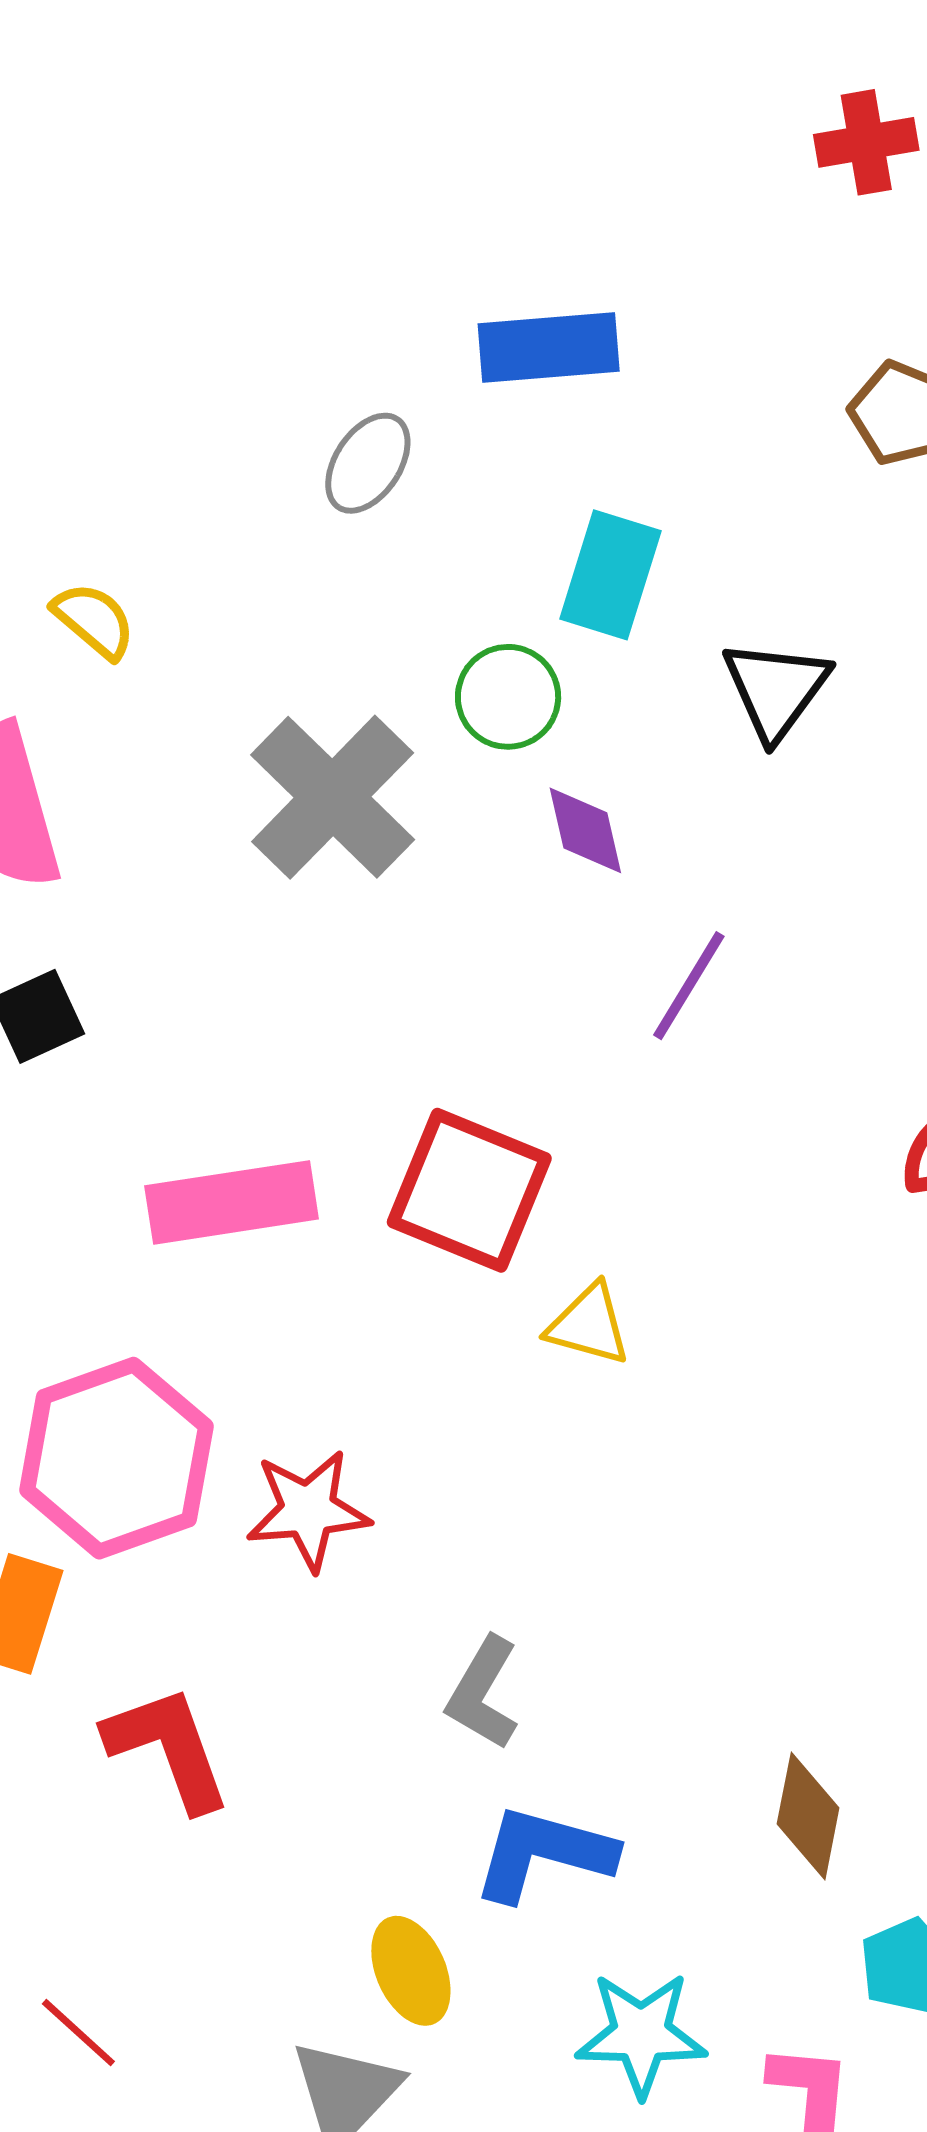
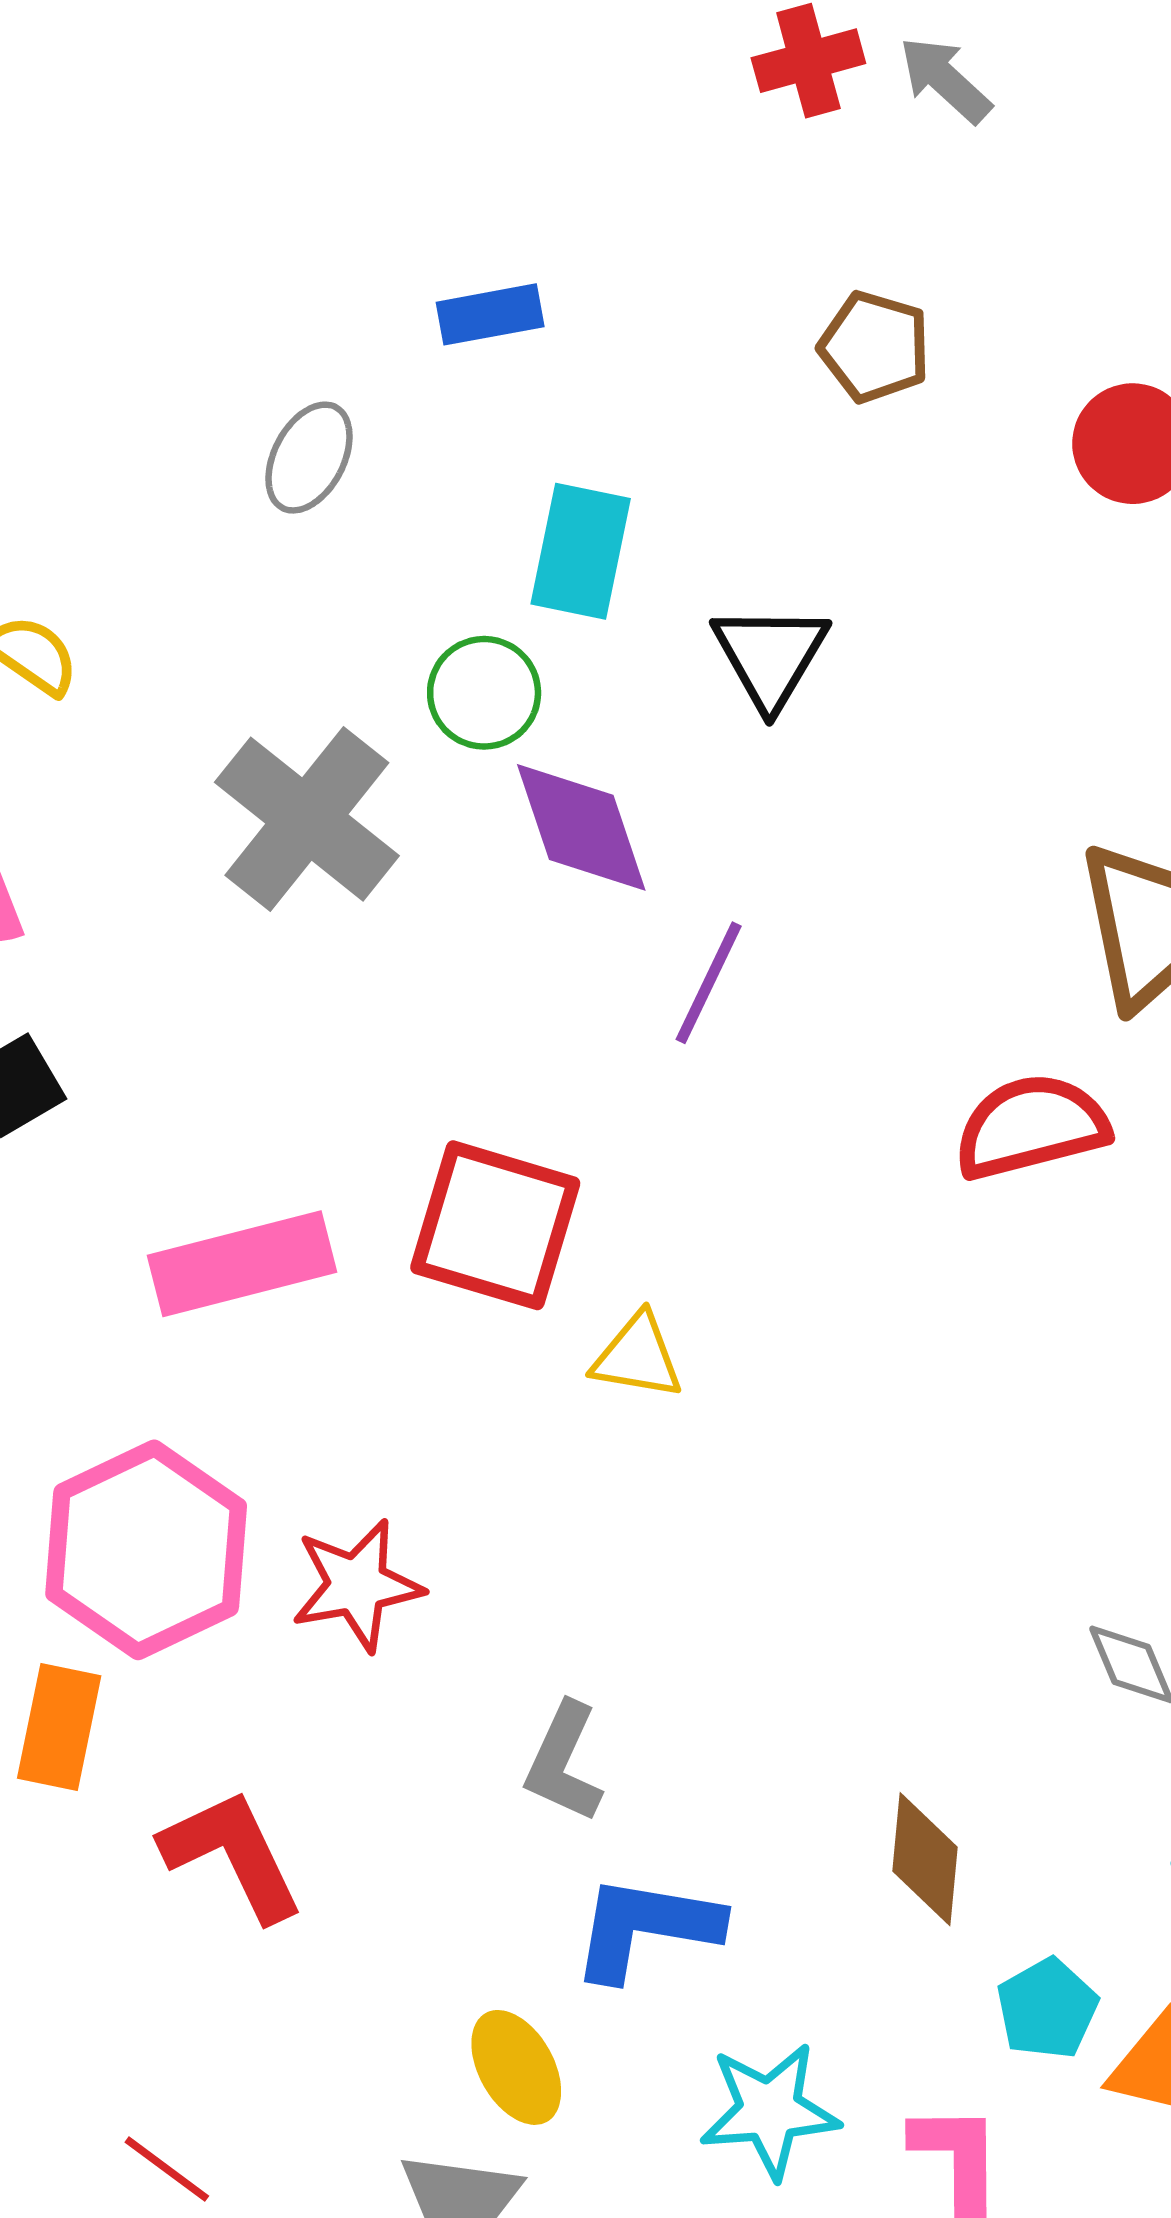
blue rectangle: (549, 348) -> (490, 314), size x0.7
purple diamond: (585, 830) -> (581, 827), size x1.5

